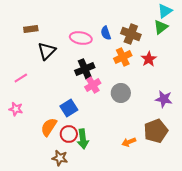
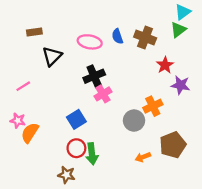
orange cross: (123, 57) -> (153, 106), moved
gray circle: (121, 93) -> (134, 121), moved
purple star: (164, 99) -> (181, 85), moved
orange semicircle: (49, 127) -> (30, 133), moved

